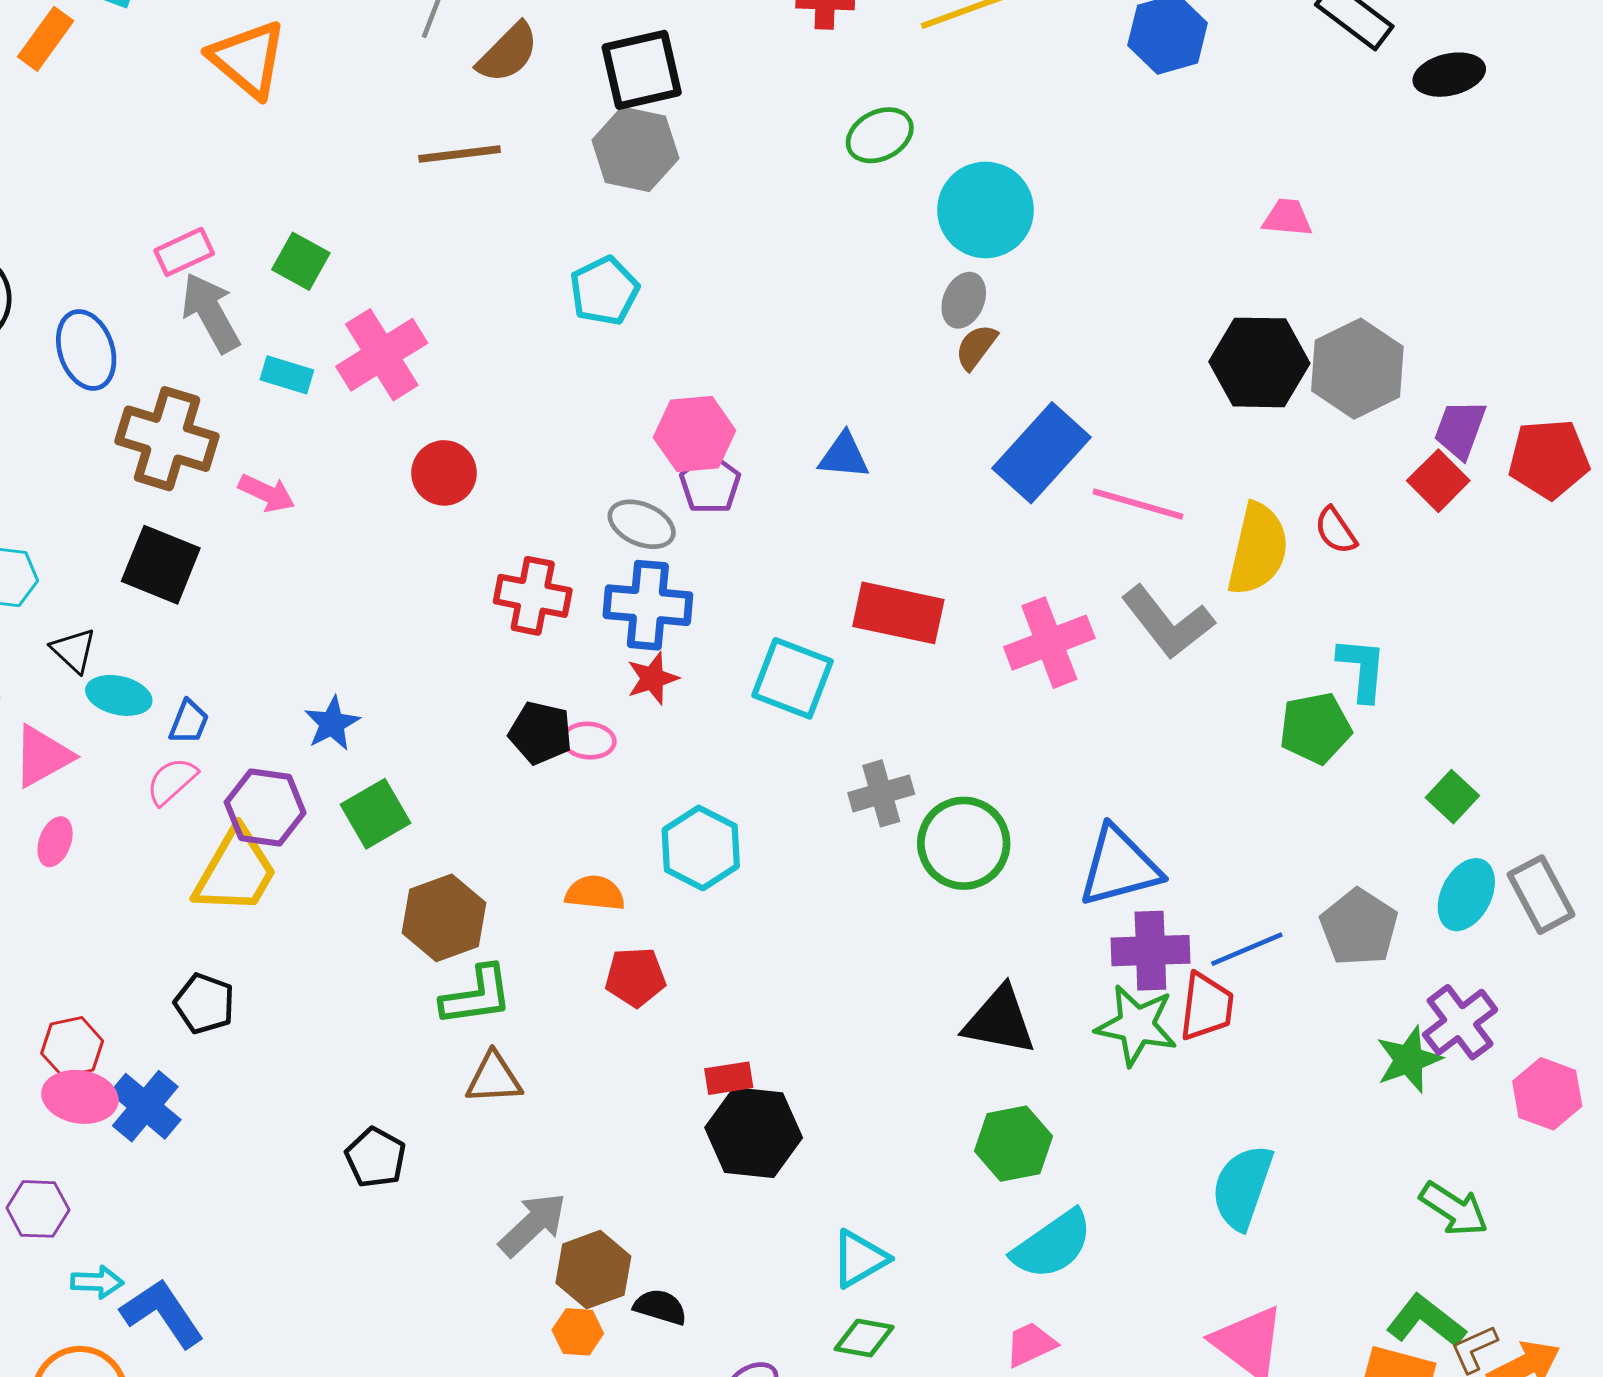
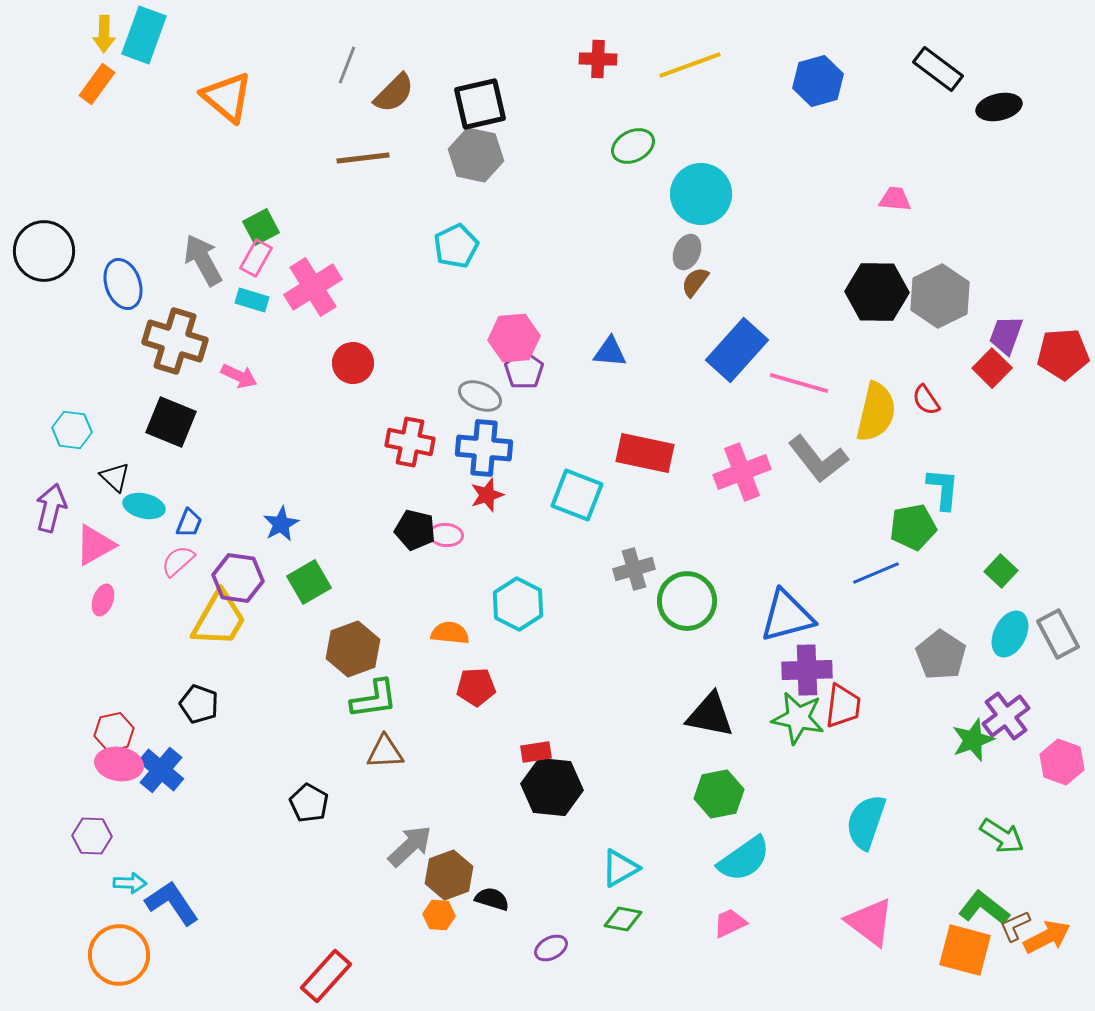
pink rectangle: (184, 252) -> (256, 258), moved, turned -36
green square: (301, 261) -> (261, 227), turned 33
blue line: (1247, 949) -> (876, 573), moved

